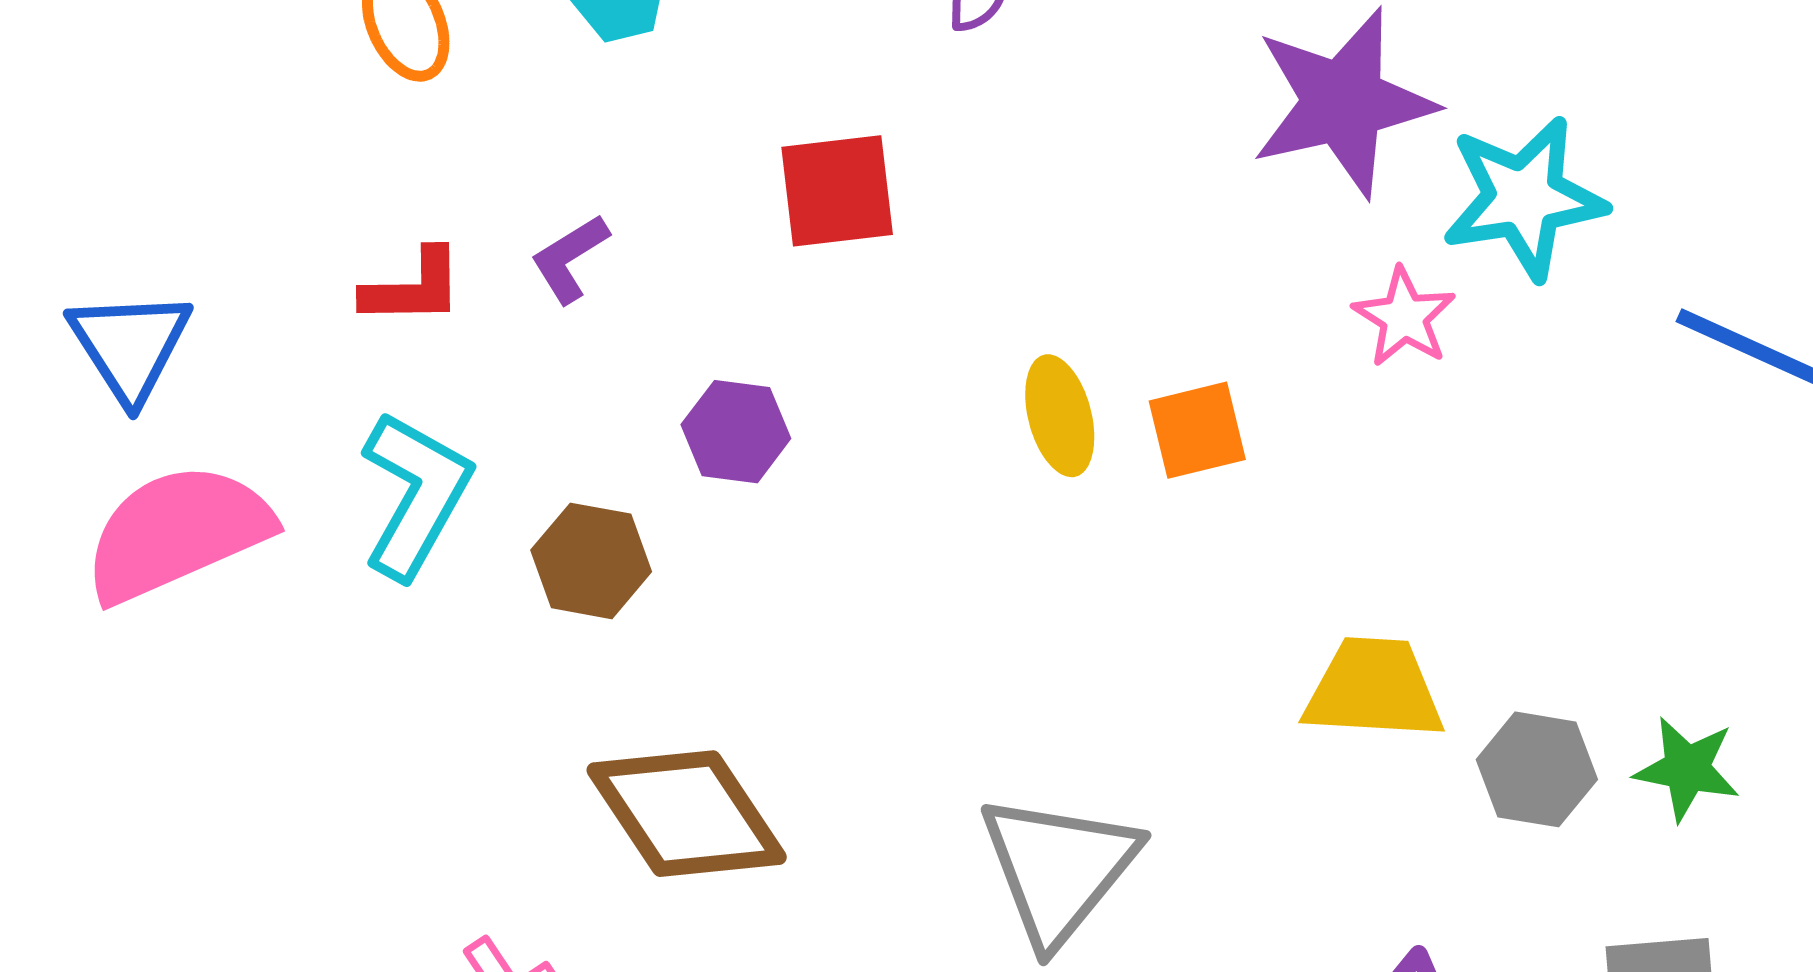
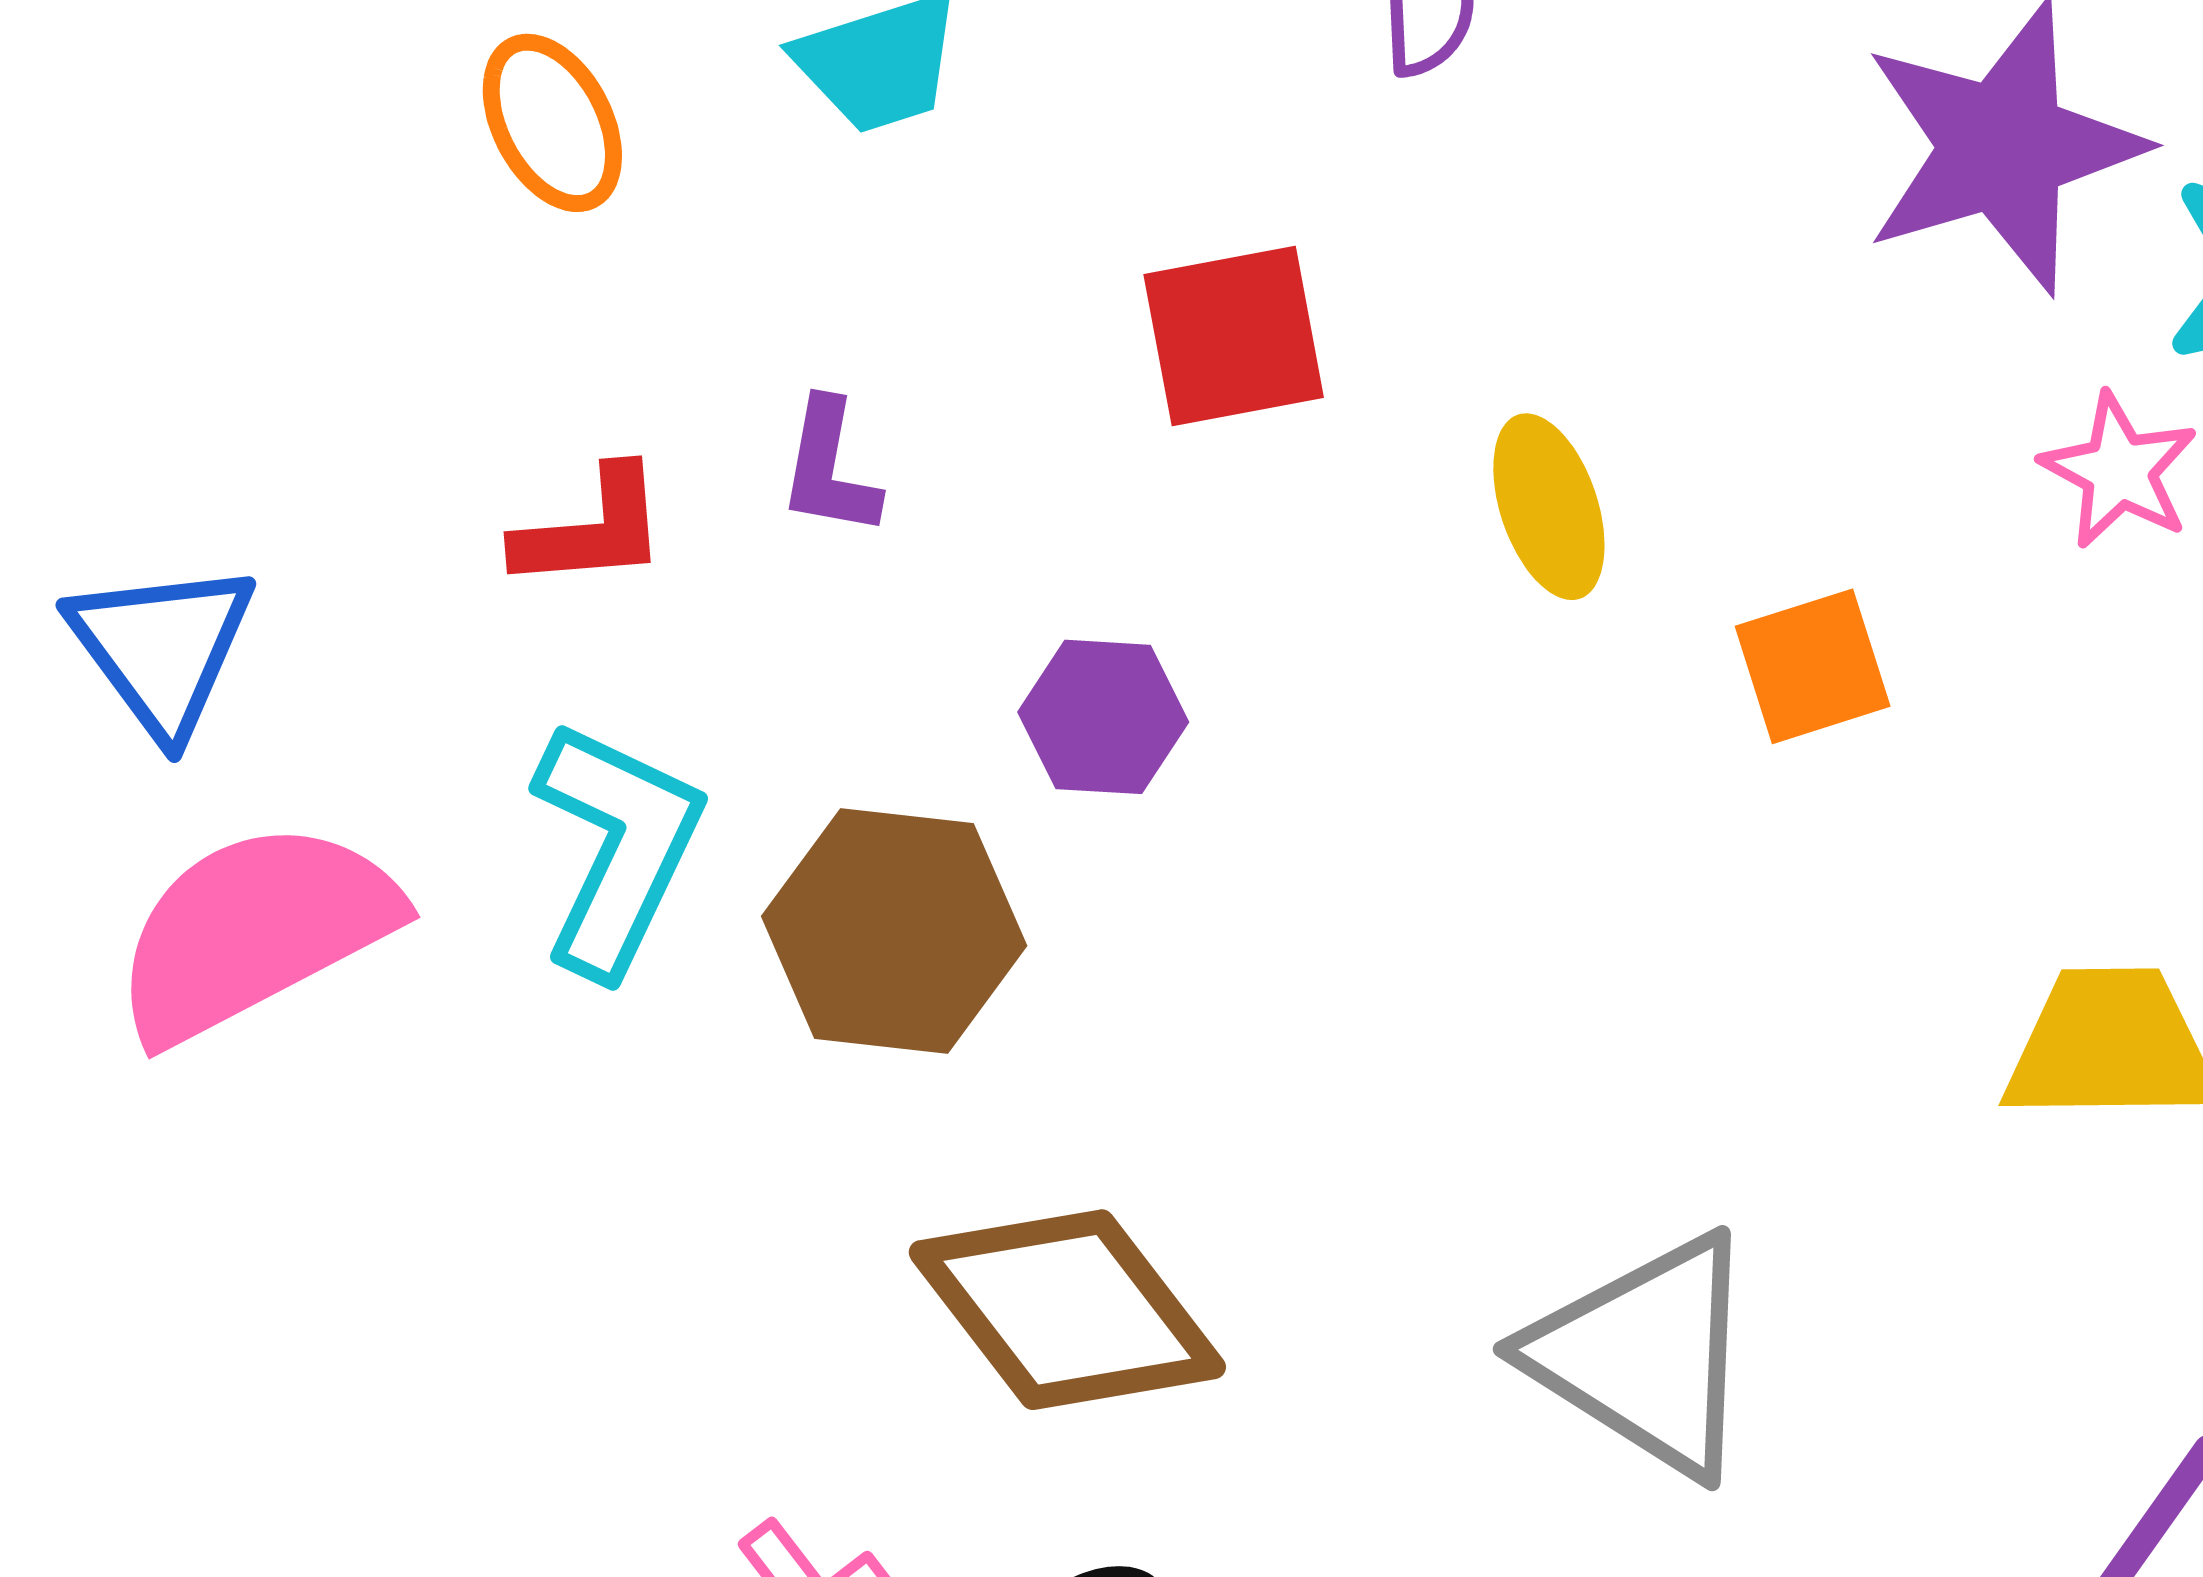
purple L-shape: (570, 258) -> (829, 468), turned -44
yellow ellipse: (1060, 416) -> (1549, 507), moved
brown hexagon: (591, 561) -> (894, 931), size x1.4
gray triangle: (1059, 868) -> (1645, 1355), turned -33

